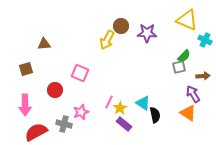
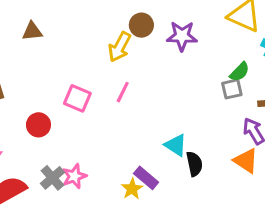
brown triangle: (44, 44) -> (32, 31), moved
pink line: (109, 102) -> (123, 92), moved
yellow star: (120, 108) -> (132, 189), moved
pink star: (81, 112) -> (74, 176), moved
gray cross: (64, 124) -> (53, 178), turned 35

